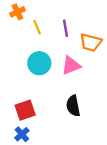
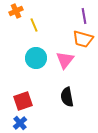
purple line: (66, 28) -> (84, 16), moved
pink triangle: (71, 65) -> (65, 60), turned -30

